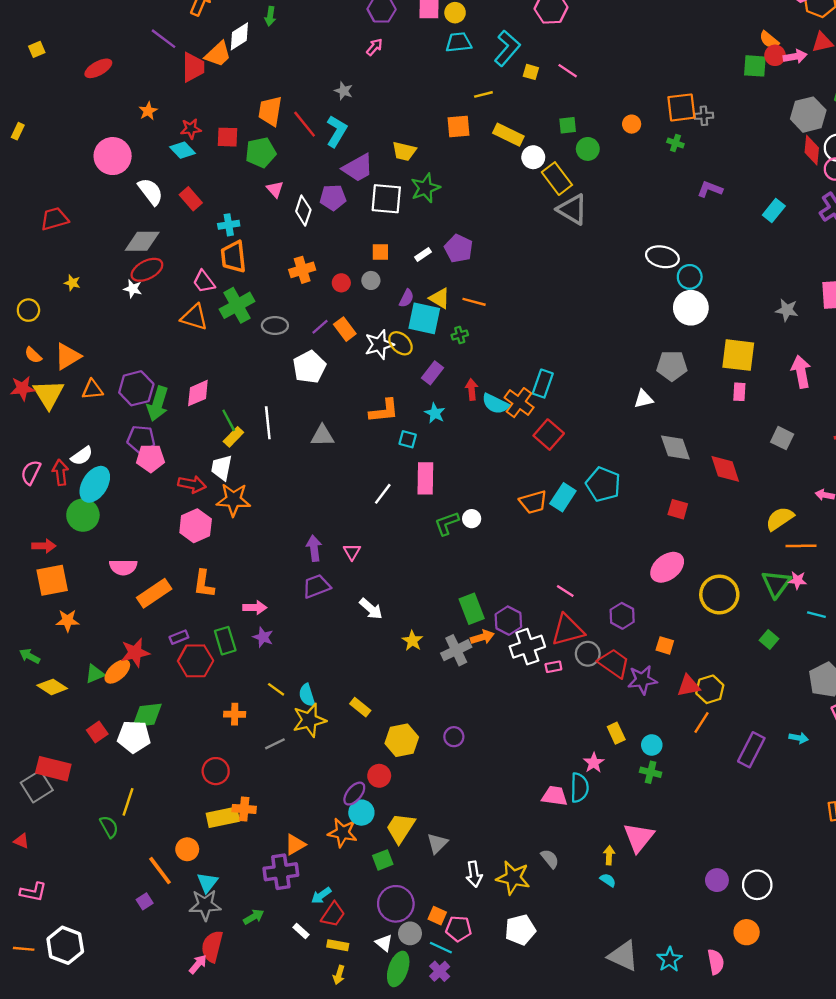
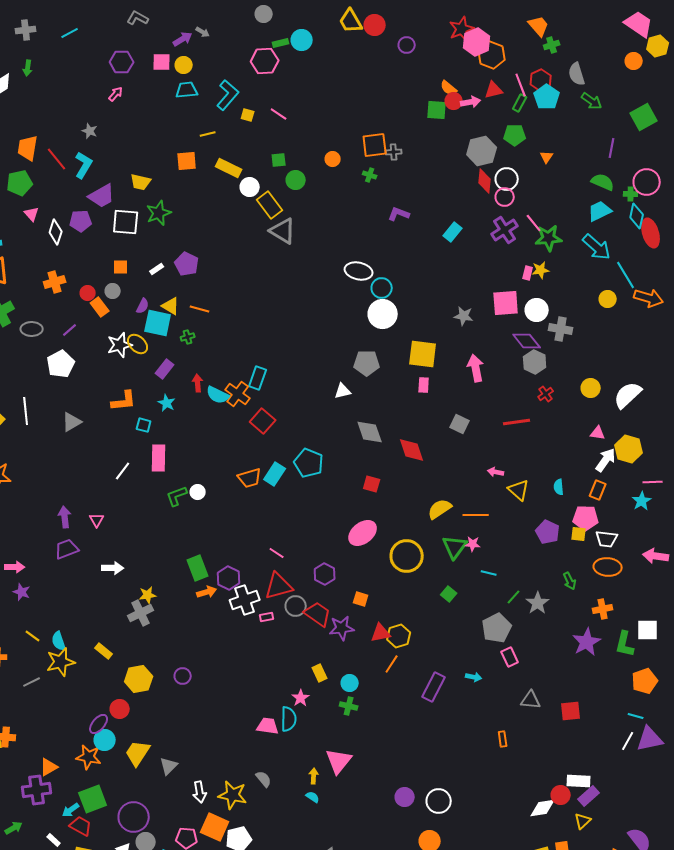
orange rectangle: (345, 329) -> (100, 307), moved
gray triangle: (322, 436) -> (72, 422), turned -30
yellow semicircle: (780, 519) -> (440, 509), moved
white arrow: (371, 609) -> (113, 568), turned -40
yellow star: (412, 641) -> (148, 595), turned 30
gray cross: (456, 650) -> (141, 613), moved
green square: (383, 860) -> (93, 799), moved, size x1.6
red trapezoid: (333, 914) -> (81, 826), turned -95
orange square: (437, 916) -> (215, 827), moved, size x1.8

